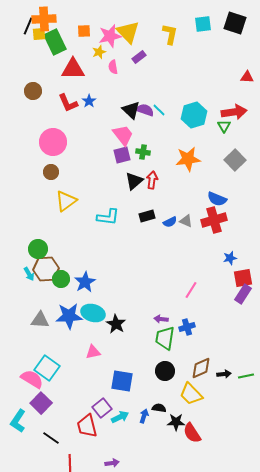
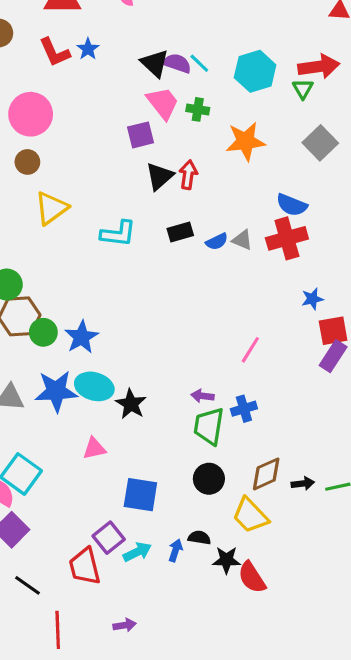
pink trapezoid: (123, 135) -> (163, 103), moved
green cross: (143, 152) -> (198, 109), moved

